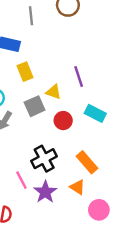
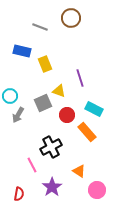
gray line: (31, 16) -> (40, 27), turned -63
yellow rectangle: (25, 72) -> (45, 64), moved
orange rectangle: (87, 162) -> (87, 132), moved
purple star: (45, 192) -> (52, 187), moved

